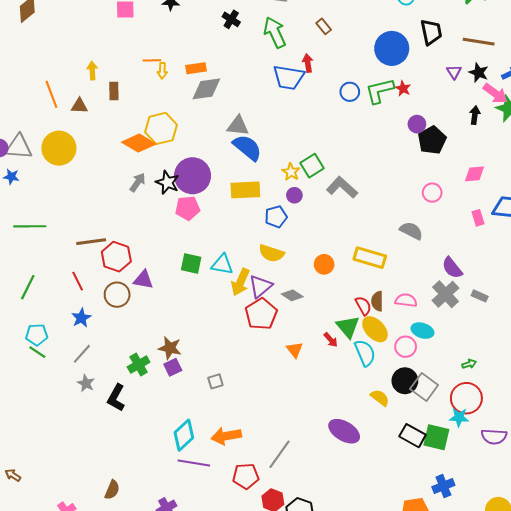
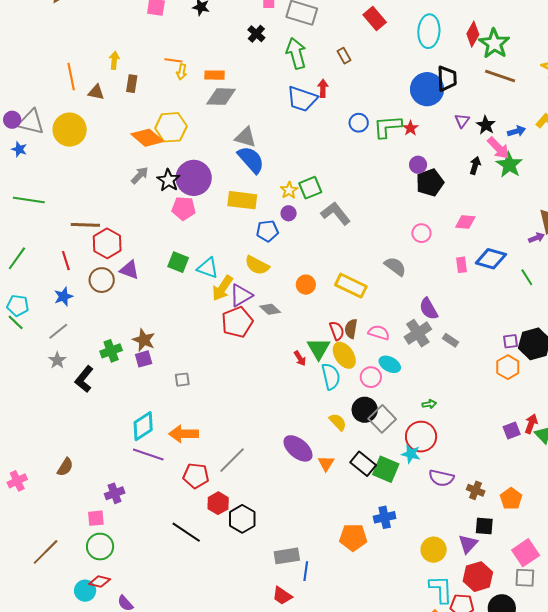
brown line: (479, 42) -> (500, 76), moved
blue circle: (392, 48) -> (427, 89), moved
orange triangle: (295, 350) -> (326, 463), moved

